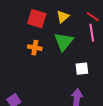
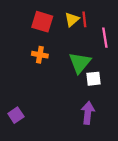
red line: (93, 17) -> (84, 19), moved, turned 48
green triangle: (64, 42) -> (80, 63), moved

